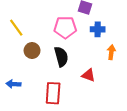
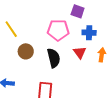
red triangle: (88, 75) -> (80, 52), moved, turned 32

